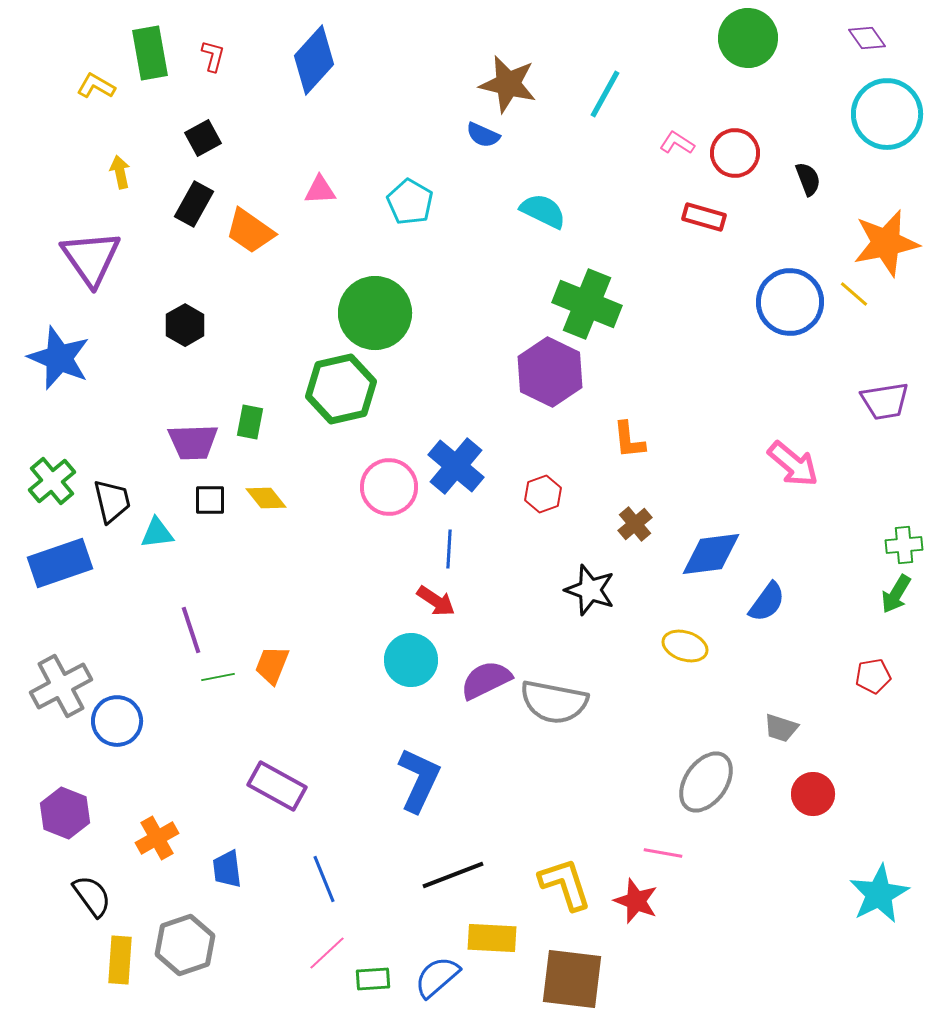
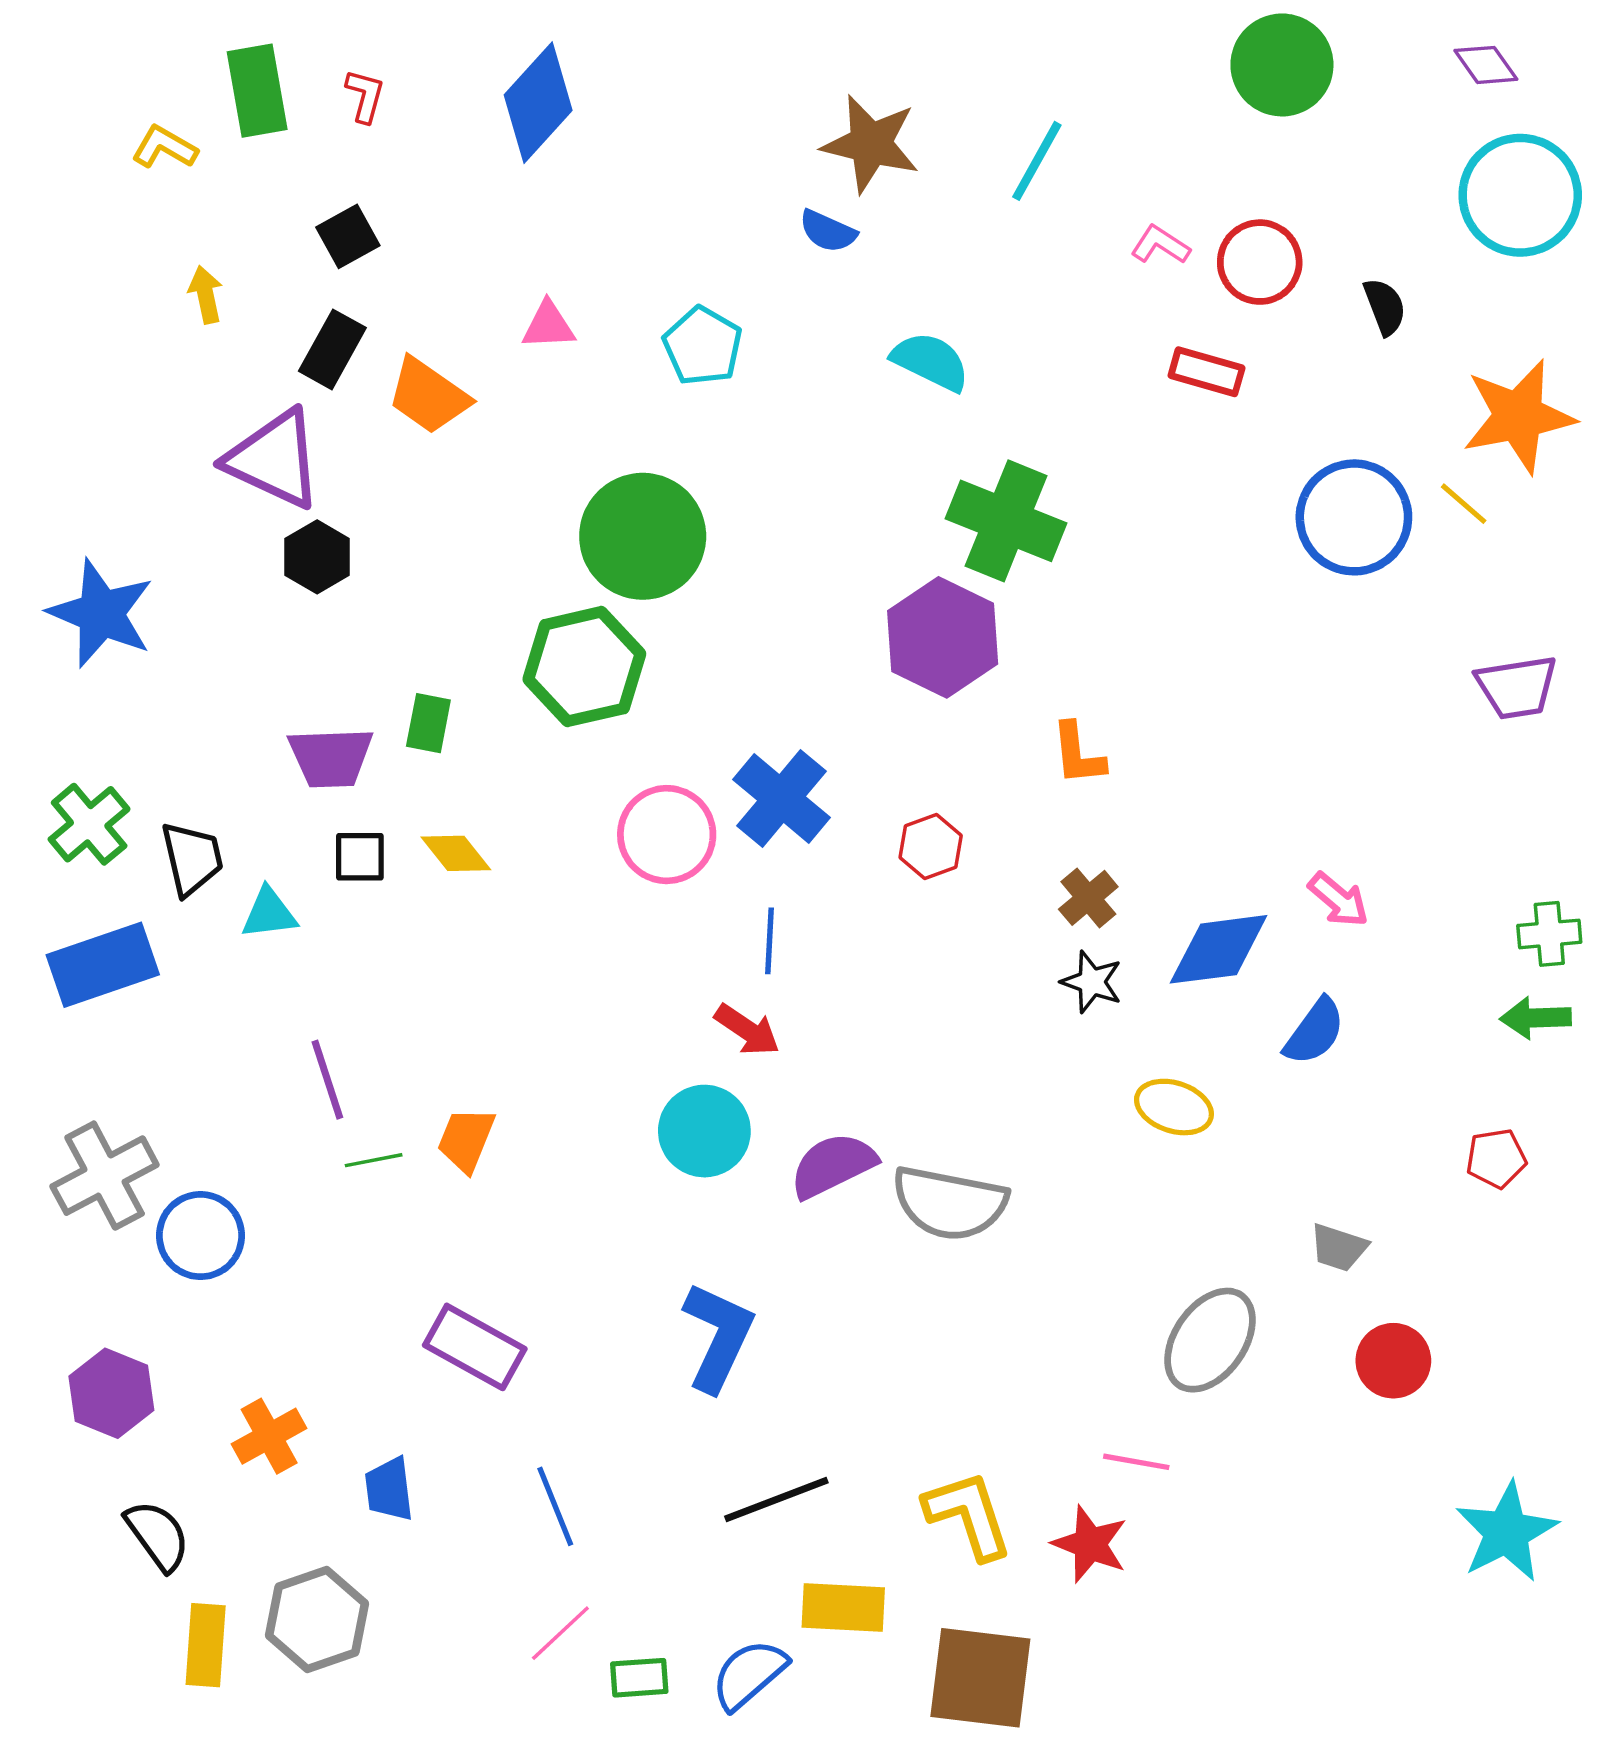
purple triangle: (91, 258) -> (274, 459), moved, turned -30
pink arrow: (793, 464) -> (1339, 900), moved, size x0.7
black star: (590, 590) -> (1092, 982), moved, size x0.7
green arrow: (896, 594) -> (1536, 1018), turned 57

